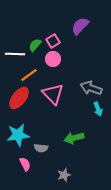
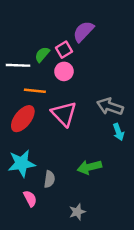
purple semicircle: (80, 26) -> (83, 31), moved
orange line: (29, 75) -> (35, 91), turned 42
gray semicircle: (41, 148) -> (49, 179), turned -88

